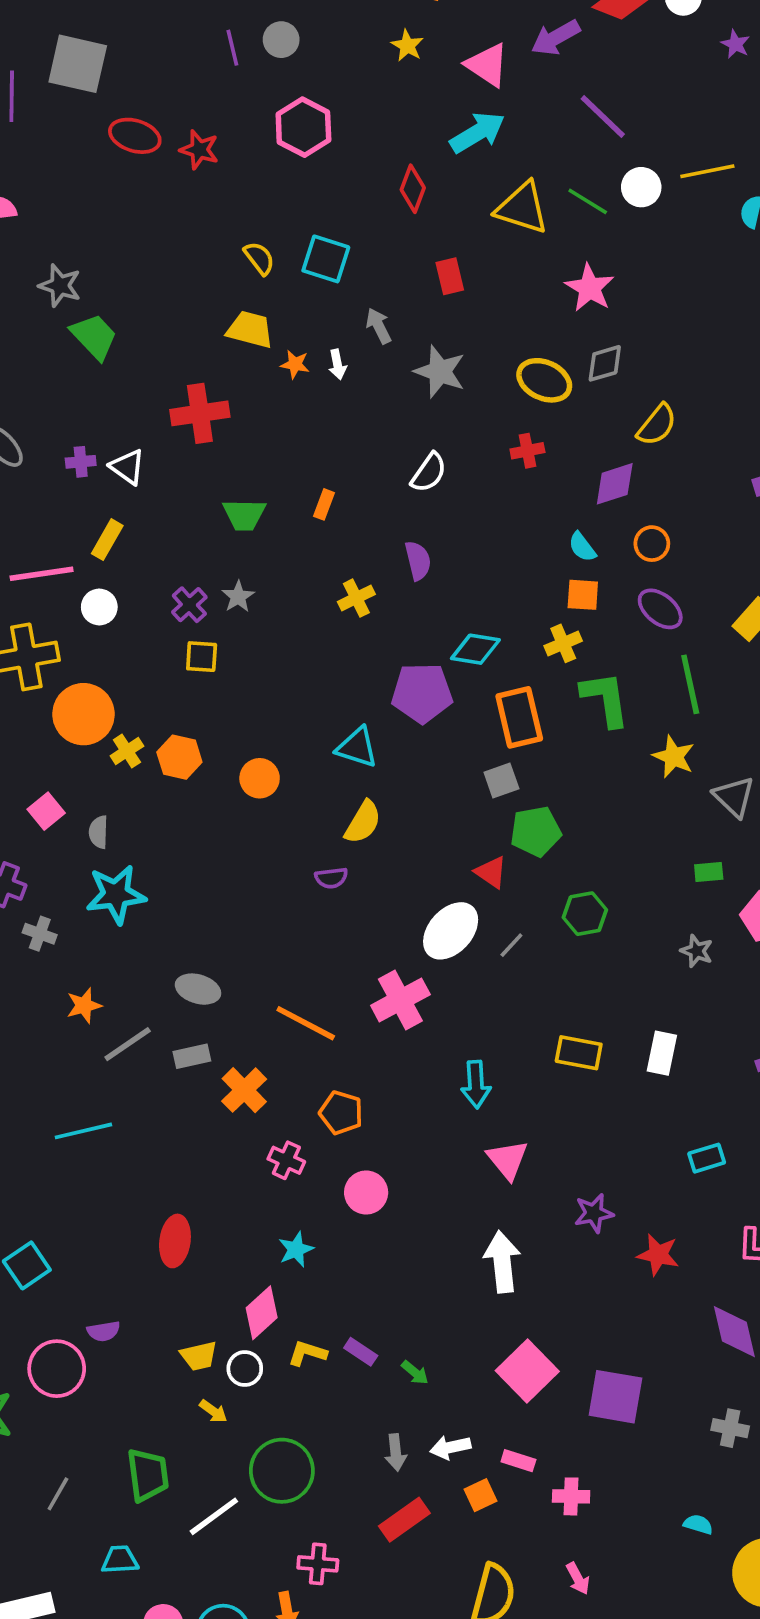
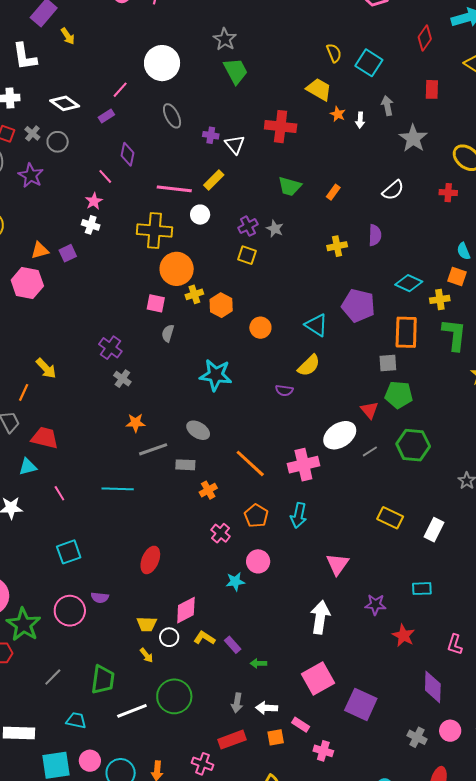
gray star: (238, 597) -> (275, 229), turned -30
cyan diamond: (475, 649) -> (409, 283), moved
pink square: (46, 811) -> (156, 303), moved, turned 36
cyan star: (116, 894) -> (216, 375), moved
green hexagon: (585, 914) -> (413, 445), size x1.4
cyan arrow: (476, 1084) -> (299, 515), moved
orange cross: (244, 1090) -> (208, 490), size x0.7
cyan rectangle: (707, 1158) -> (422, 589), moved
cyan star: (296, 1249) -> (235, 582), moved
green arrow: (415, 1373) -> (258, 663), turned 126
pink cross: (318, 1564) -> (202, 764), moved

